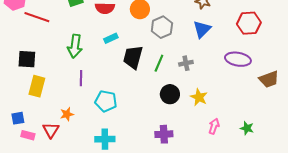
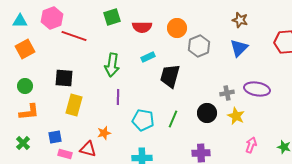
purple ellipse: (238, 59) -> (257, 89), moved
green line: (159, 63) -> (173, 119), moved
gray cross: (186, 63) -> (227, 93), moved
red triangle: (51, 130) -> (88, 149), turned -48

